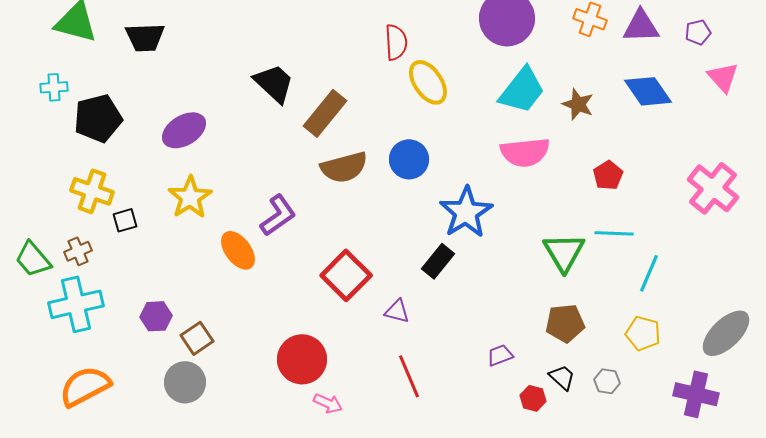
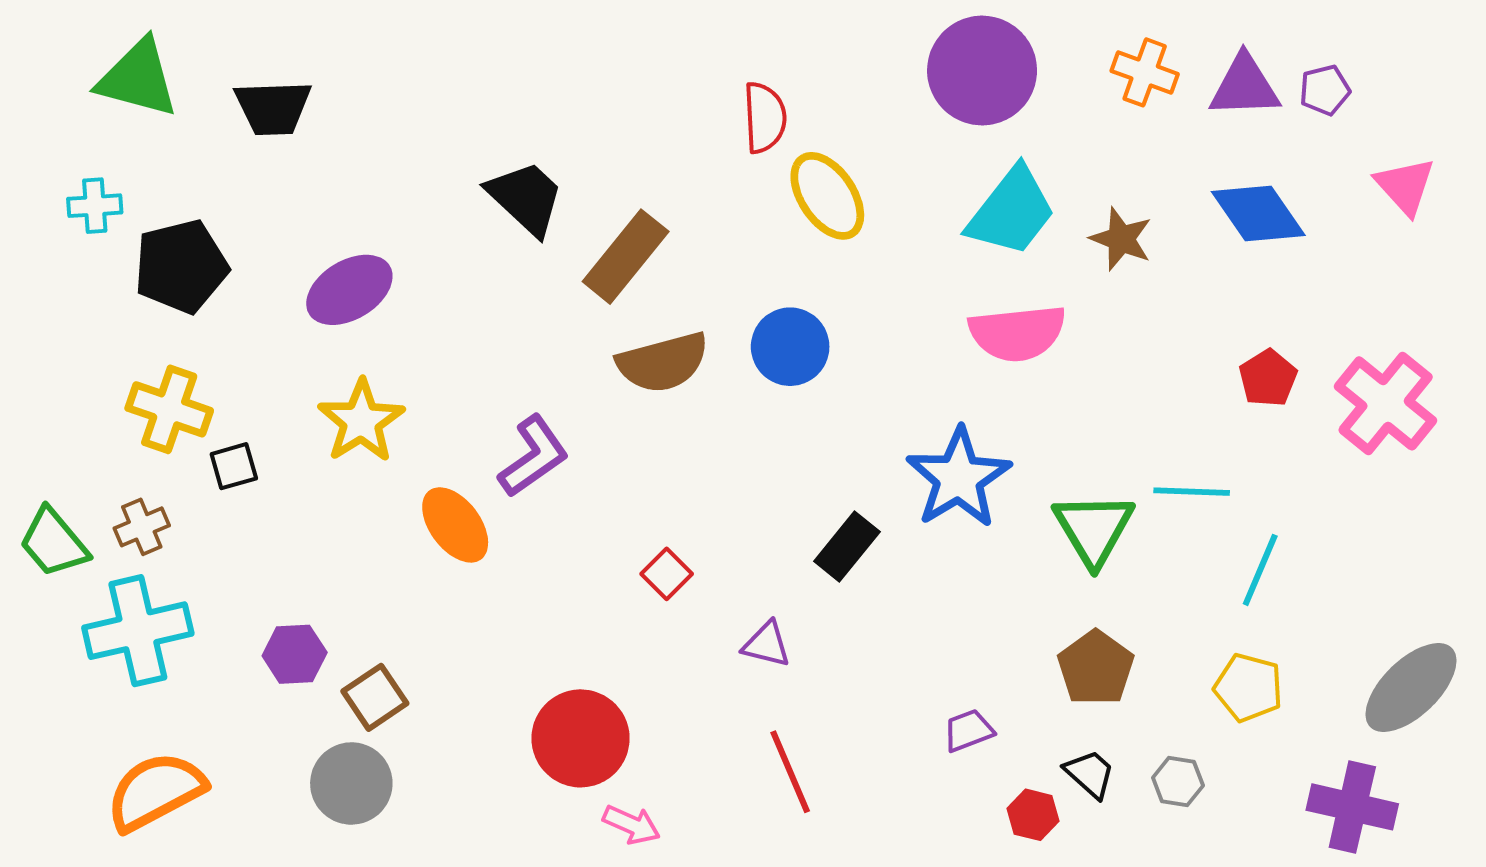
purple pentagon: (698, 32) -> (1325, 90), moved
red pentagon: (608, 175) -> (1268, 378), moved
blue star: (466, 212) -> (959, 478), moved
red square: (346, 275) -> (667, 574), size x0.5
brown pentagon: (565, 323) -> (1096, 668), turned -30

